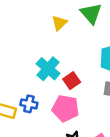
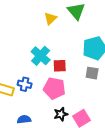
red square: (72, 81) -> (60, 66), turned 32

